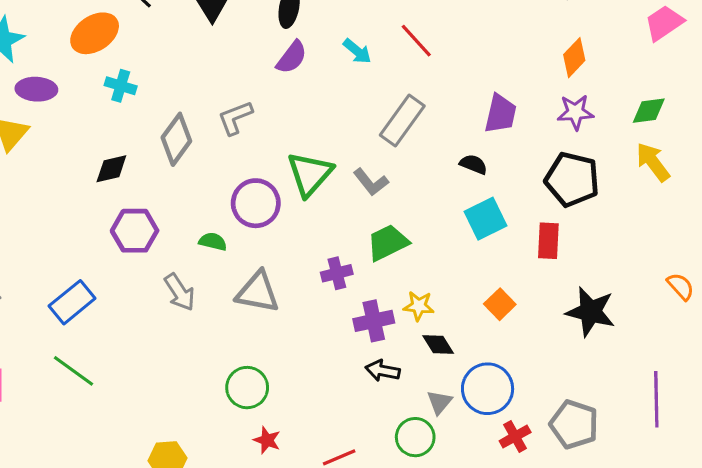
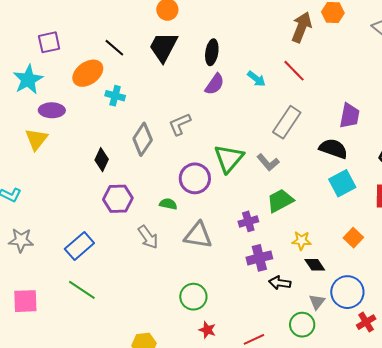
cyan cross: (121, 86) -> (115, 96), moved
black semicircle: (473, 164) -> (333, 149), size x1.6
black diamond: (111, 169) -> (102, 160), turned -50
purple cross: (374, 321) -> (259, 258), moved

